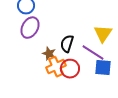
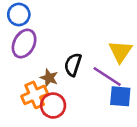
orange cross: (56, 67) -> (35, 95), moved
red circle: (70, 69) -> (53, 106), moved

